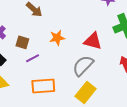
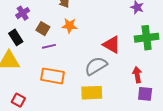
orange star: (57, 38) -> (69, 26), moved
yellow rectangle: (86, 92) -> (92, 93), turned 35

